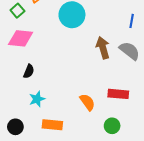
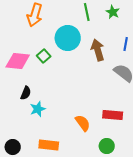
green square: (17, 11) -> (44, 56), moved
brown arrow: (103, 48) -> (98, 50), moved
cyan star: (37, 99) -> (38, 109), moved

